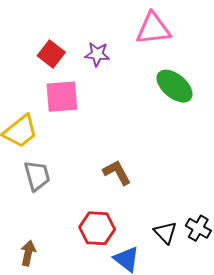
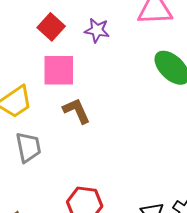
brown L-shape: (117, 172) -> (77, 111), moved

